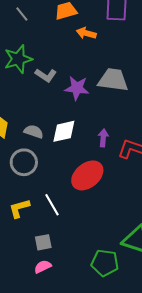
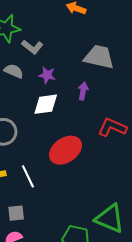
purple star: (77, 88) -> (47, 75), moved, size x0.7
gray semicircle: (34, 132) -> (14, 71), moved
purple arrow: (103, 138) -> (83, 91), moved

